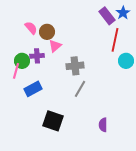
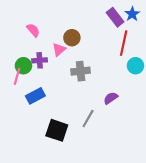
brown circle: (47, 32) -> (72, 38), moved
gray line: (80, 89) -> (88, 118), moved
purple semicircle: (103, 125) -> (111, 98), moved, turned 56

